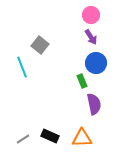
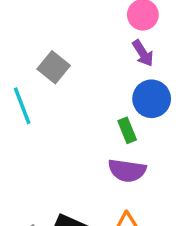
purple semicircle: (94, 104) -> (127, 171), moved, turned 110

